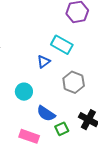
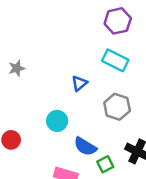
cyan rectangle: (62, 45) -> (115, 60), moved

